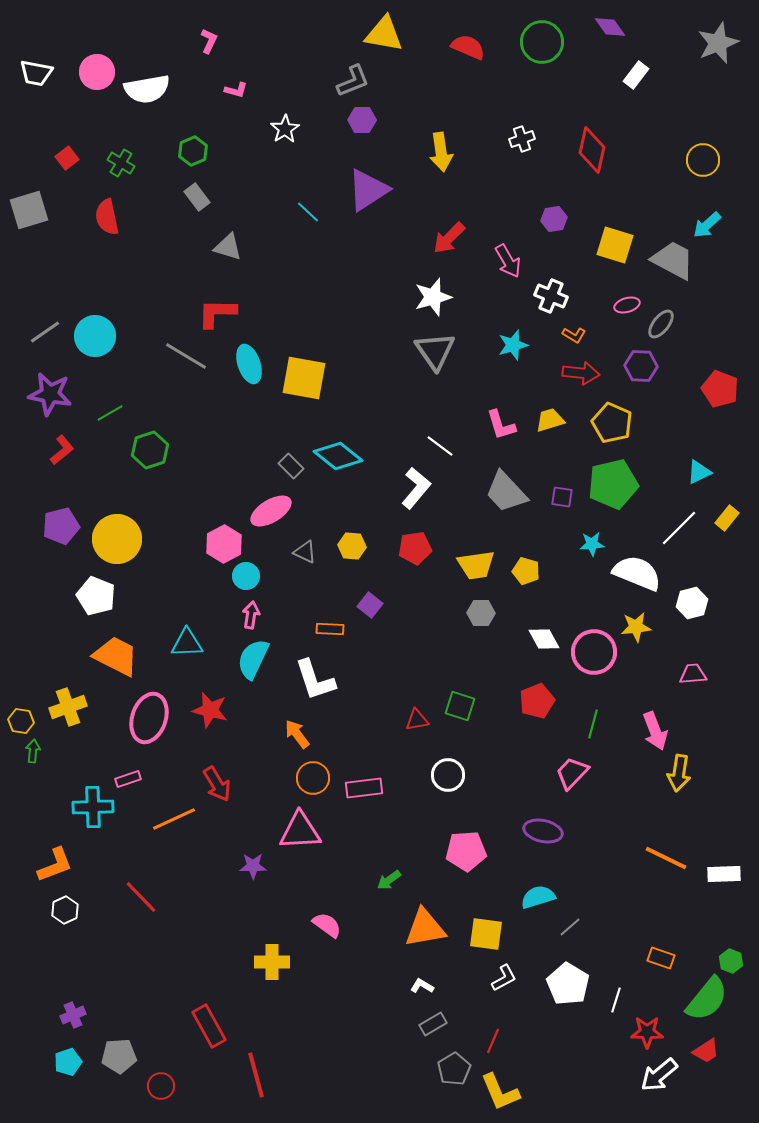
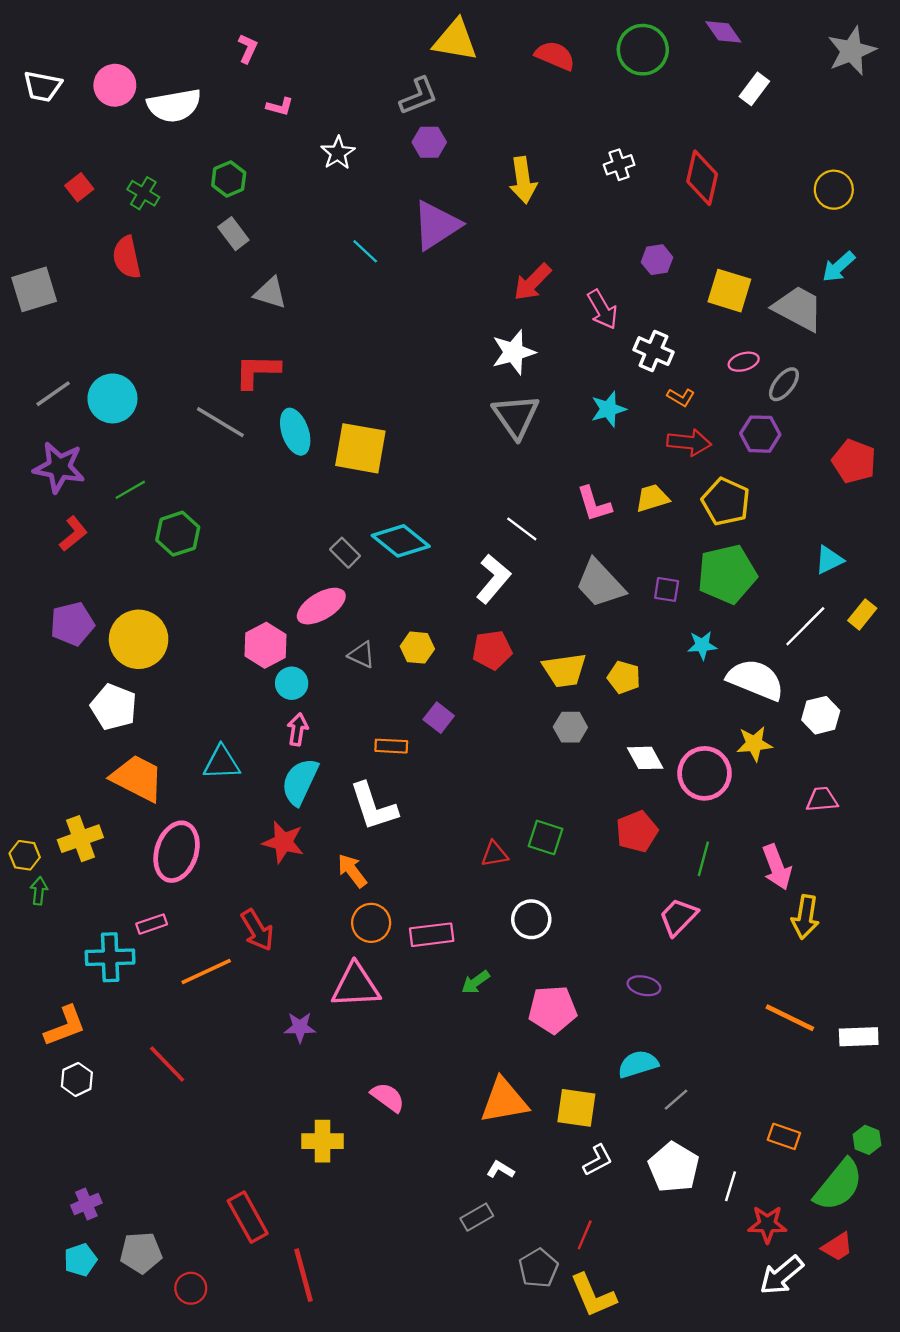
gray square: (29, 210) -> (34, 289), moved
red star: (210, 710) -> (283, 842), moved
purple ellipse: (543, 831) -> (644, 986), size x0.7
green arrow: (389, 880) -> (476, 982), moved
gray rectangle: (433, 1024) -> (477, 1217), moved

